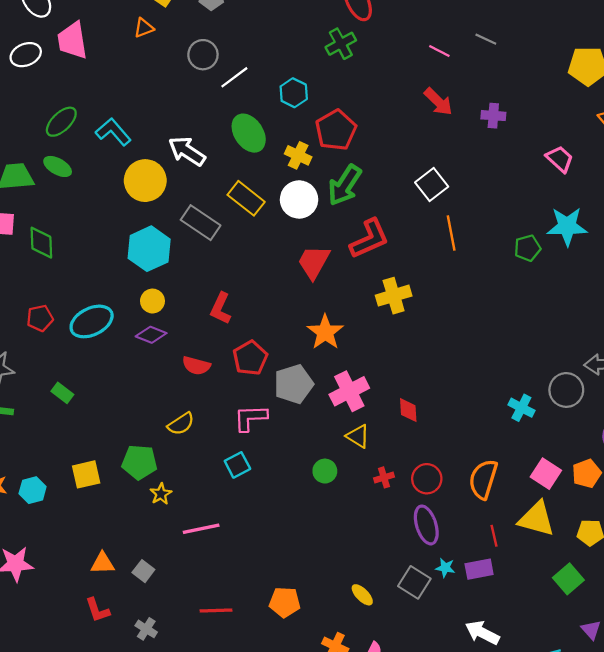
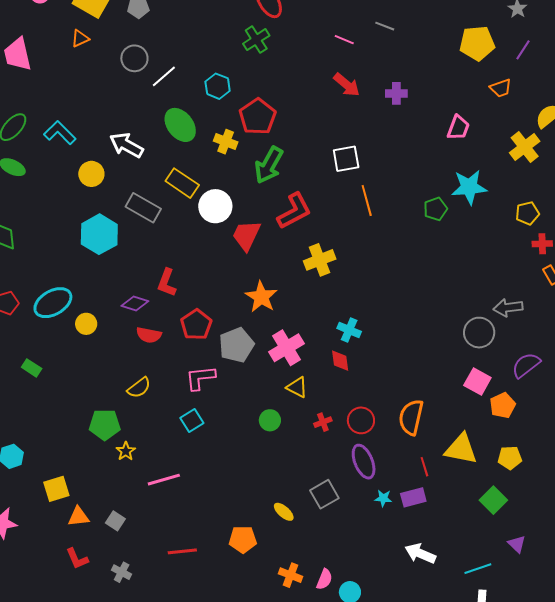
pink trapezoid: (560, 159) -> (458, 128), turned 72
yellow circle: (145, 181) -> (91, 174), size x0.7
white square: (432, 185) -> (346, 159), turned 32
white circle: (299, 199) -> (215, 206), moved
yellow circle: (152, 301) -> (86, 324), moved
purple diamond: (151, 335) -> (135, 303), moved
cyan cross: (521, 408) -> (349, 330), moved
yellow square: (86, 474) -> (56, 489), moved
pink square: (546, 474) -> (477, 381), moved
gray square: (414, 582) -> (324, 494), moved, turned 32
yellow ellipse: (362, 595) -> (284, 512), moved

